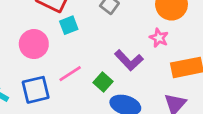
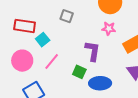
purple L-shape: (129, 60) -> (93, 51), turned -110
pink line: (70, 74) -> (52, 62), moved

